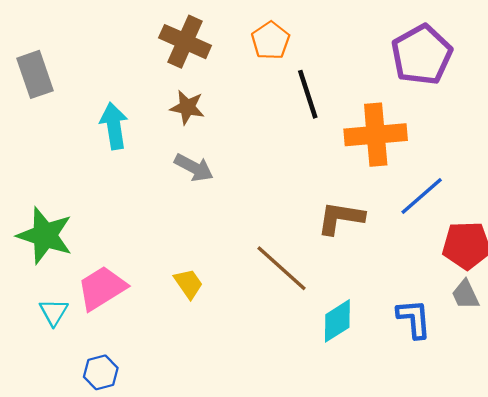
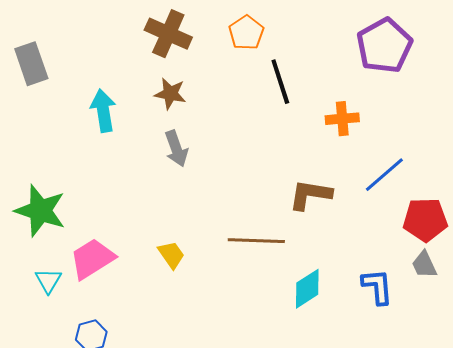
orange cross: (376, 135) -> (342, 119), size x0.6
gray arrow: (194, 168) -> (176, 149), turned 42
brown line: (281, 268) -> (256, 241), turned -40

